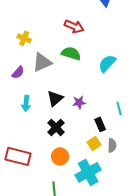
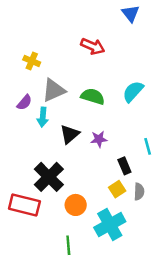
green semicircle: (71, 53) -> (93, 96), moved
cyan arrow: (26, 103) -> (43, 117), moved
black cross: (56, 127) -> (49, 177), moved, size x1.4

